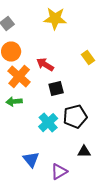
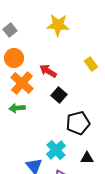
black square: (56, 89) -> (59, 95), turned -35
cyan cross: (48, 123) -> (56, 150), moved

